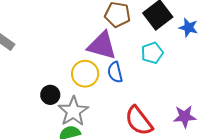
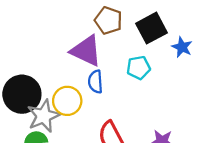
yellow circle: (85, 74) -> (67, 101), moved
black circle: (50, 95) -> (22, 94), size x1.8

